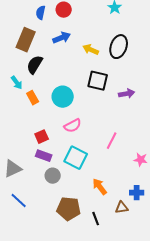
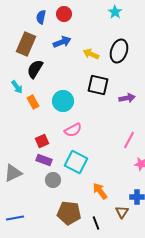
pink line: (112, 141) -> (129, 140), moved
blue line: (19, 201) -> (15, 218), moved, turned -54
brown triangle: (122, 208) -> (122, 212), turned -48

